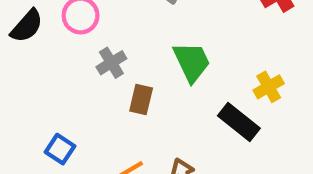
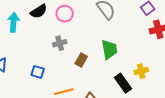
gray cross: (111, 63) -> (60, 43), moved
blue square: (60, 149) -> (38, 72), turned -32

